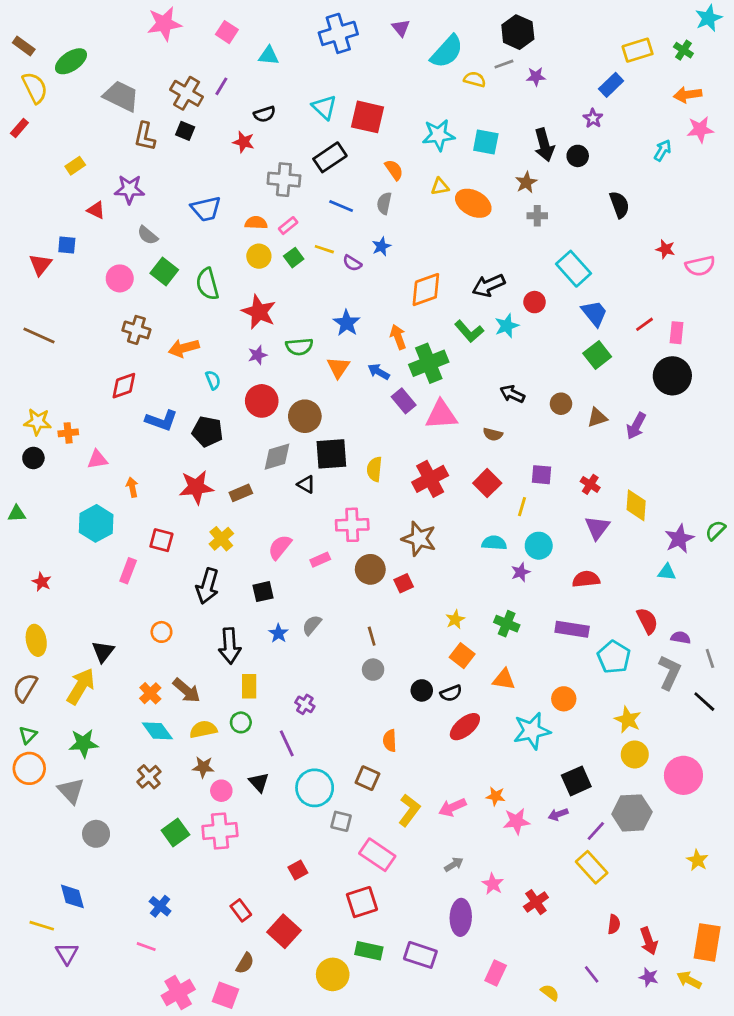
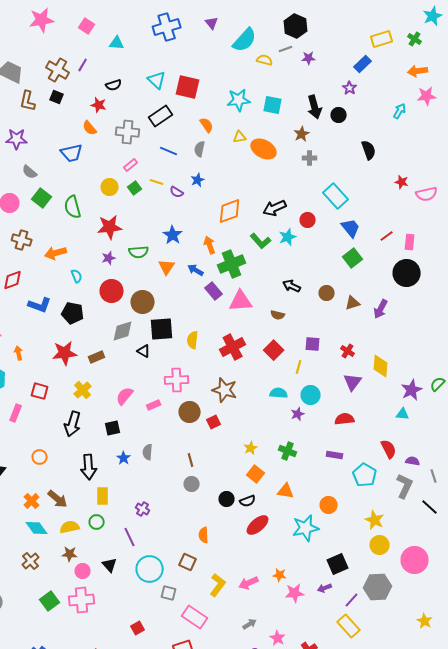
orange semicircle: (256, 223) -> (90, 128), moved, turned -133
red star: (259, 312) -> (110, 227), turned -30
gray semicircle: (312, 625) -> (148, 452), turned -35
purple rectangle: (572, 629) -> (335, 455), size x0.7

